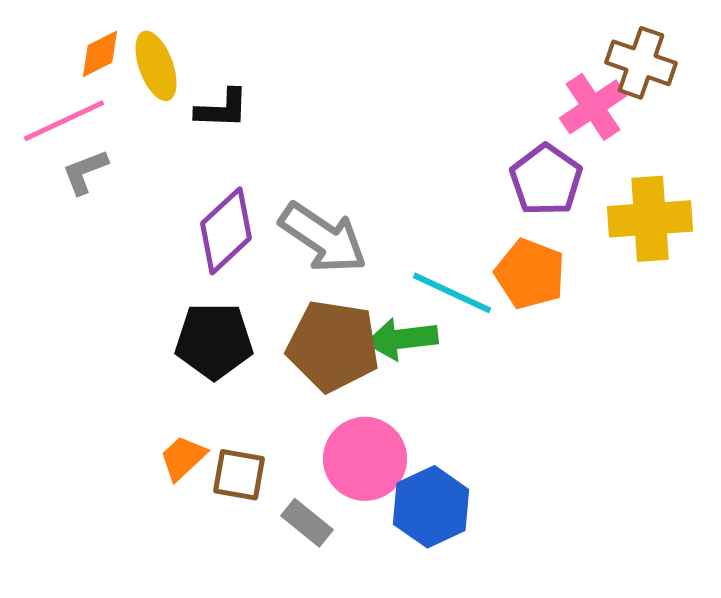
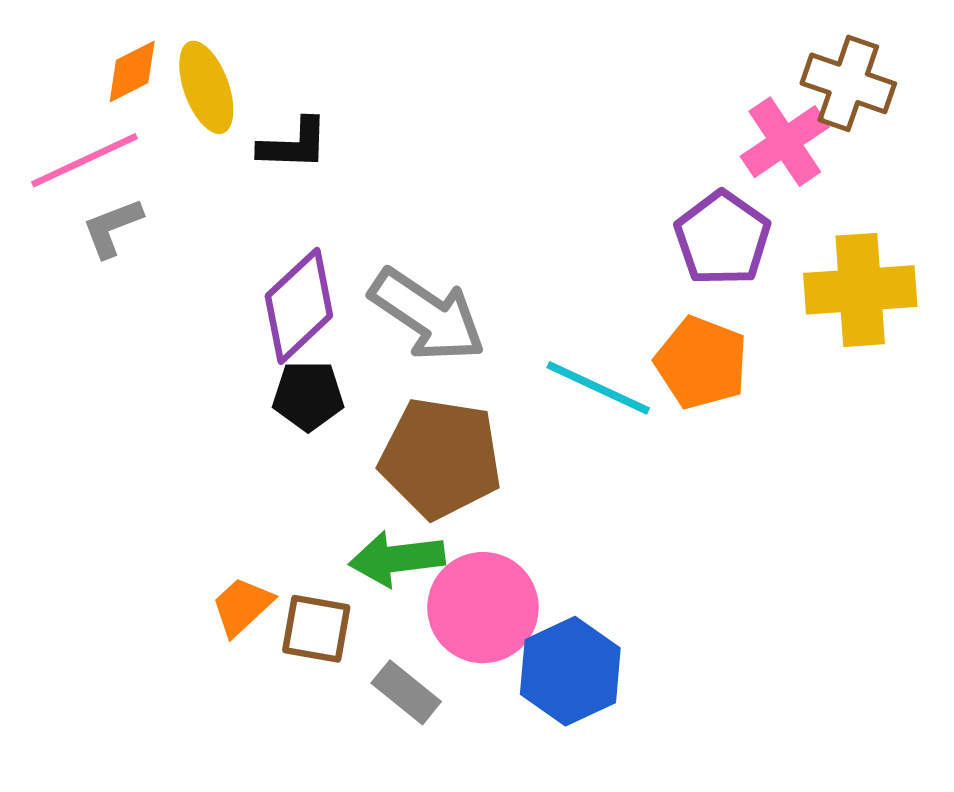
green arrow: (402, 339) -> (397, 559), moved
black pentagon: (214, 341) -> (308, 396), moved, size x0.7

